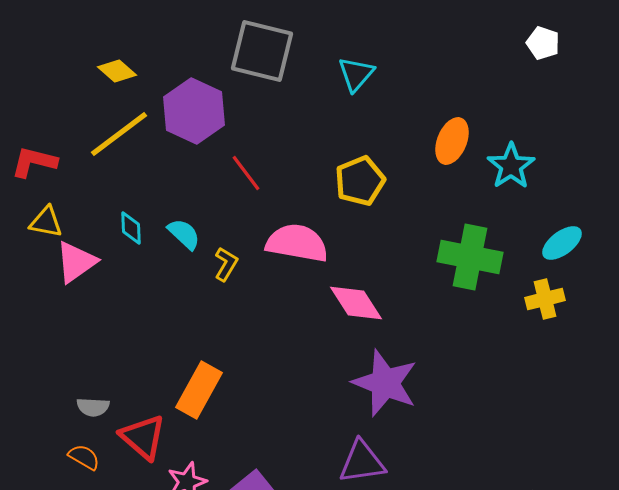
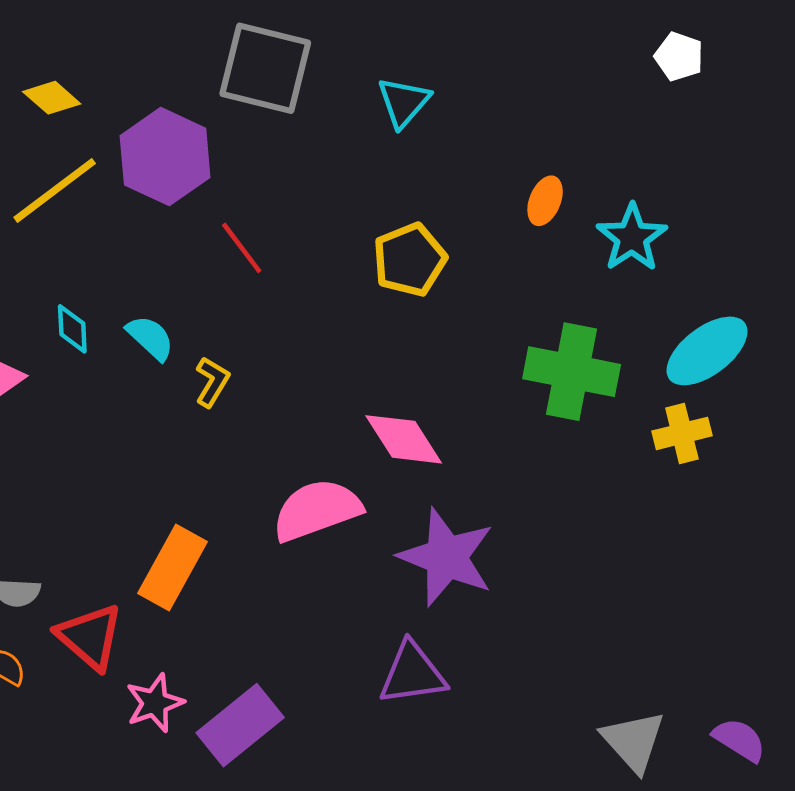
orange ellipse: (452, 141) -> (545, 201), size x0.7
pink semicircle: (297, 243) -> (317, 510), moved, turned -30
cyan ellipse: (562, 243) -> (707, 351), size x1.4

